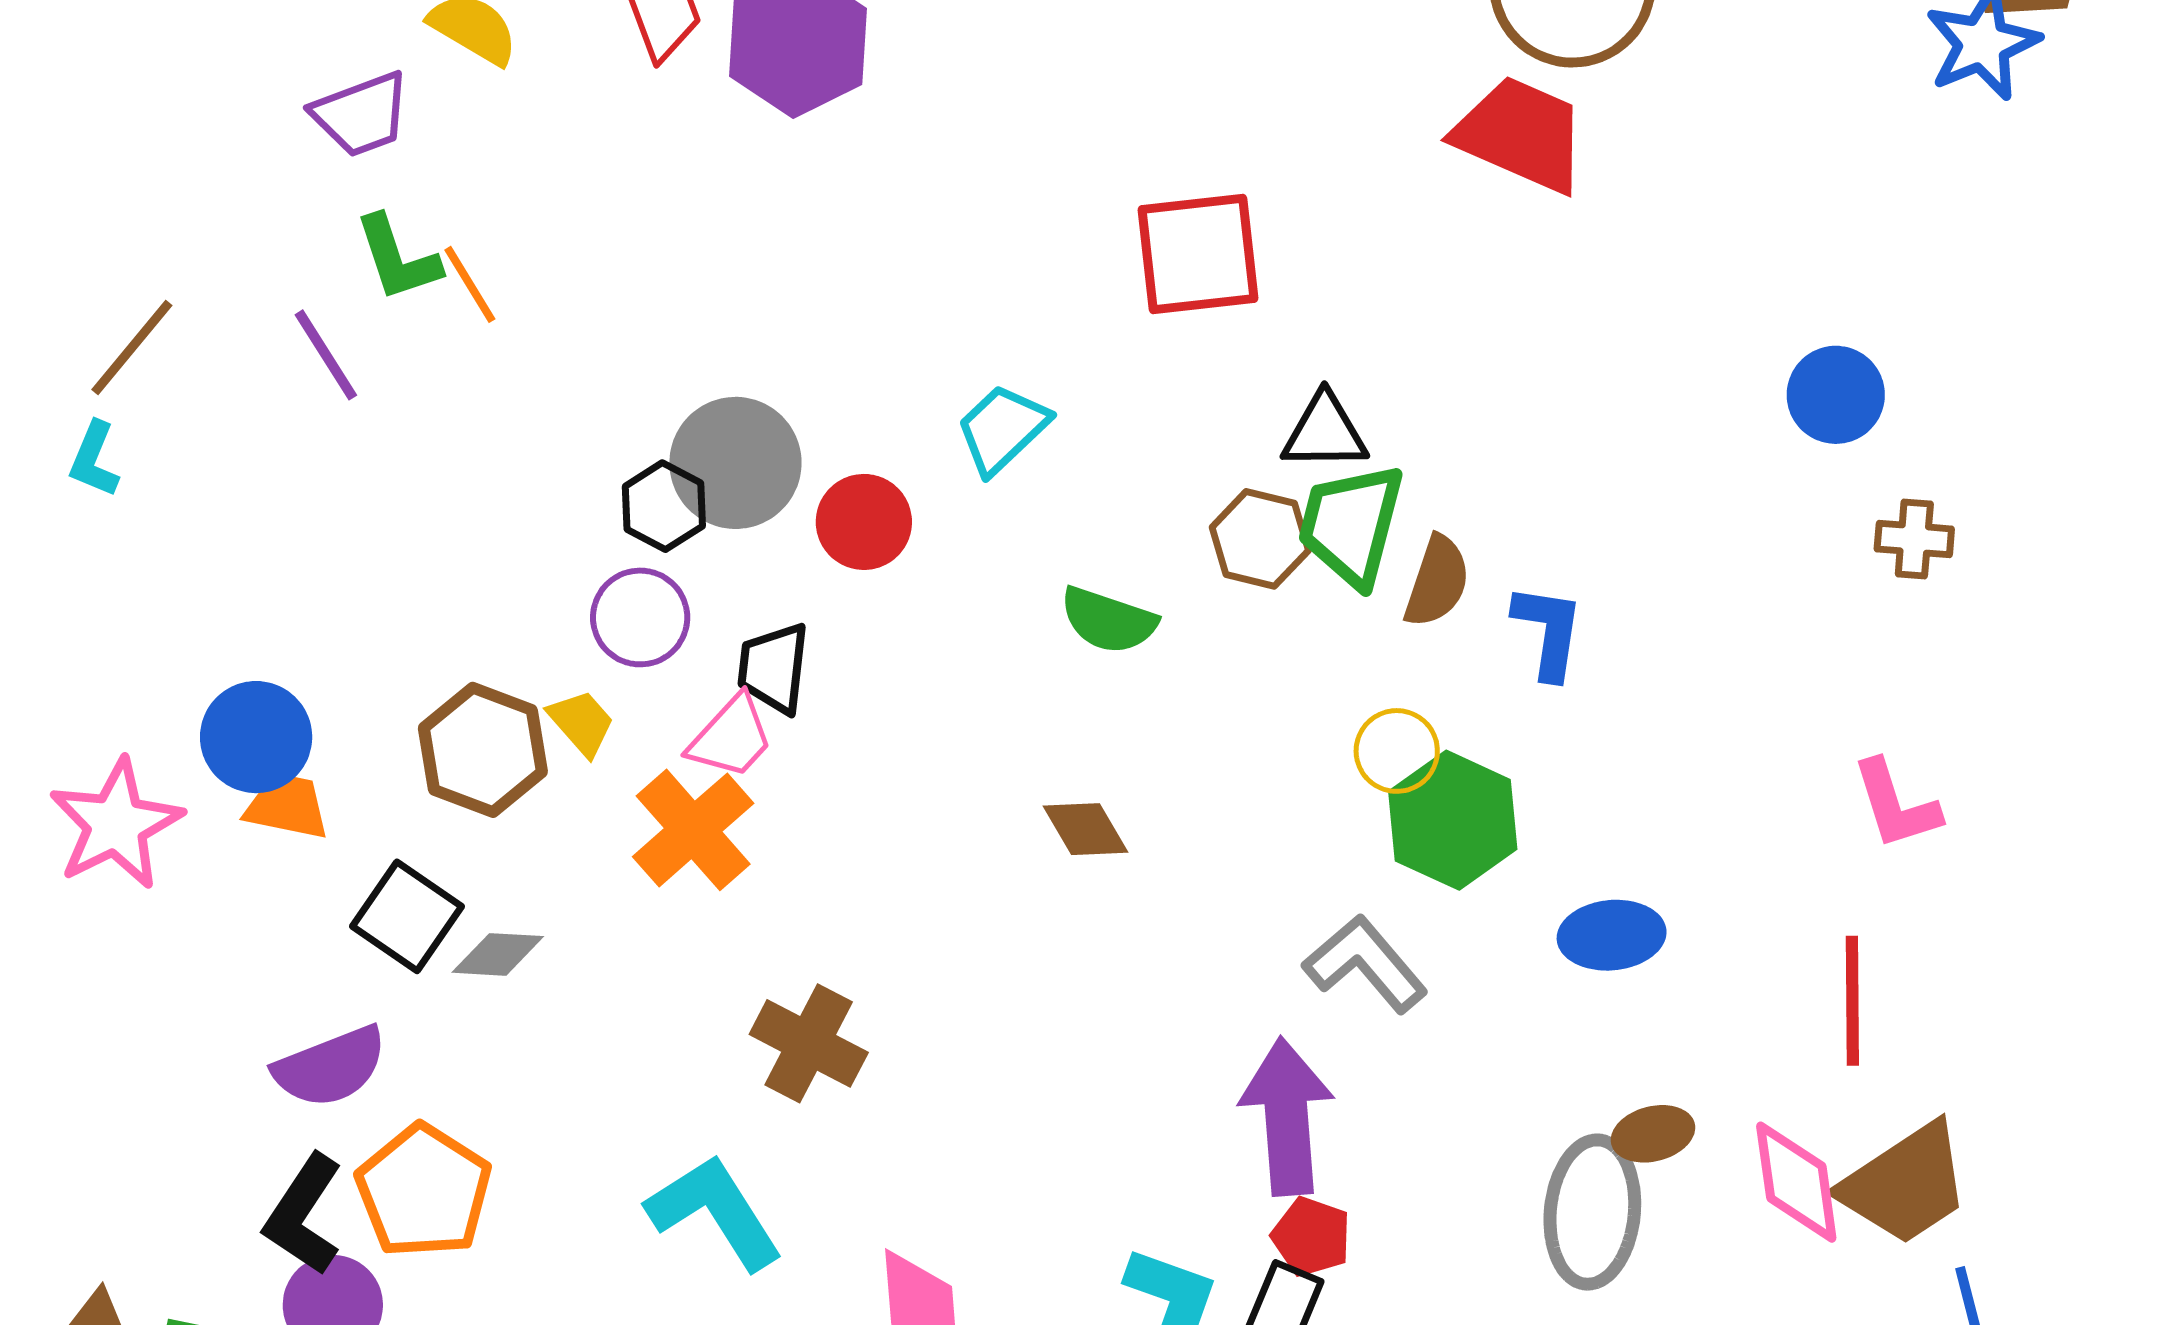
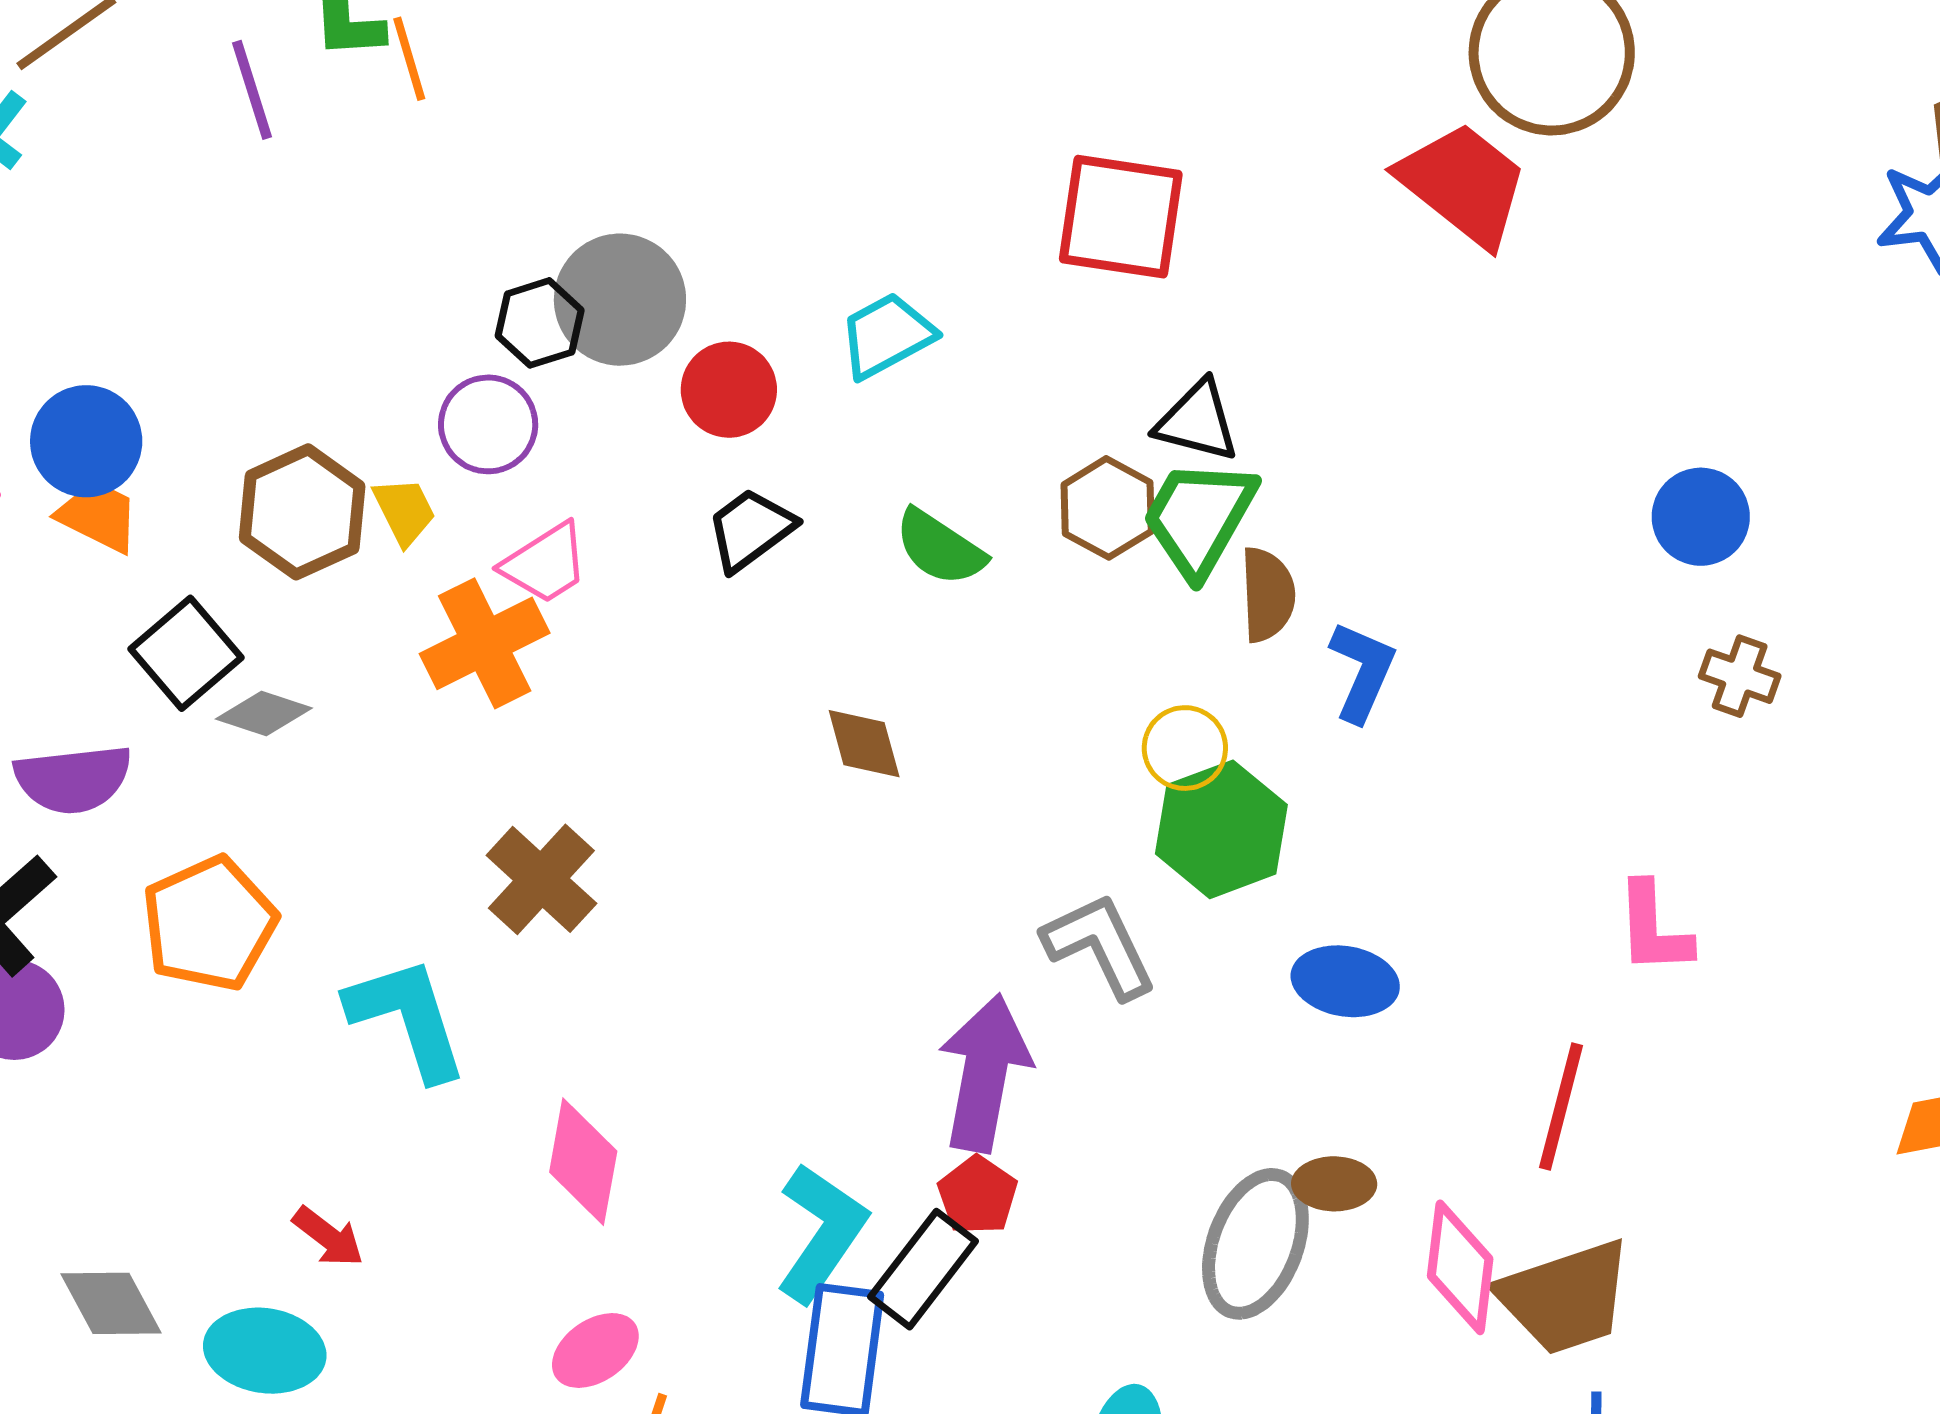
brown semicircle: (1437, 581) -> (1268, 595), turned -36
black trapezoid: (774, 668) -> (750, 529), moved, turned 32
orange pentagon: (424, 1191) -> (209, 924), moved

